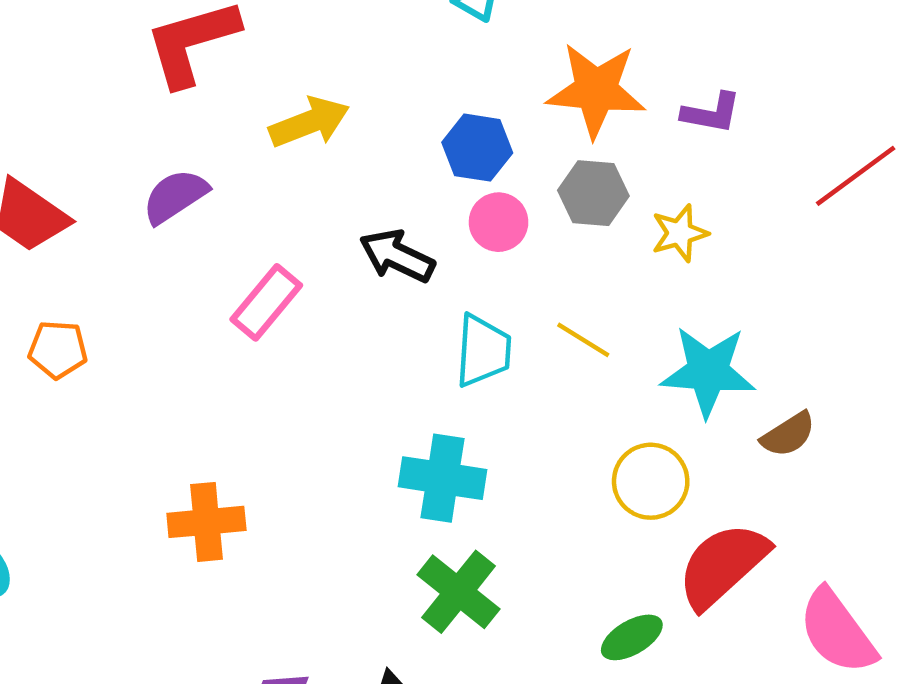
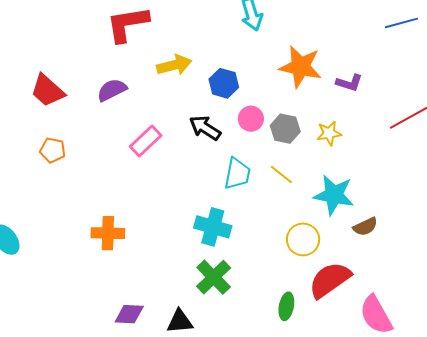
blue hexagon: (477, 148) -> (224, 83), moved
gray hexagon: (593, 193) -> (285, 129), moved
green ellipse: (632, 637) -> (286, 306), turned -56

